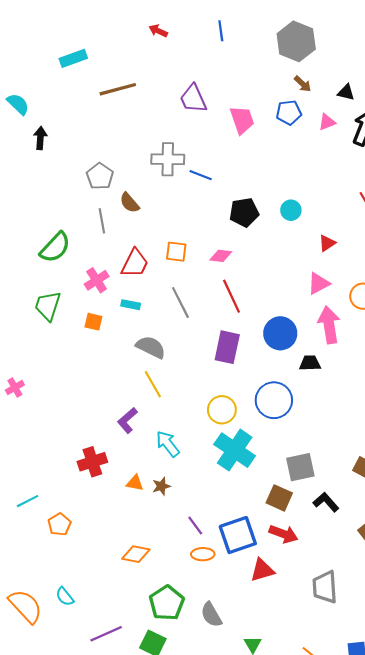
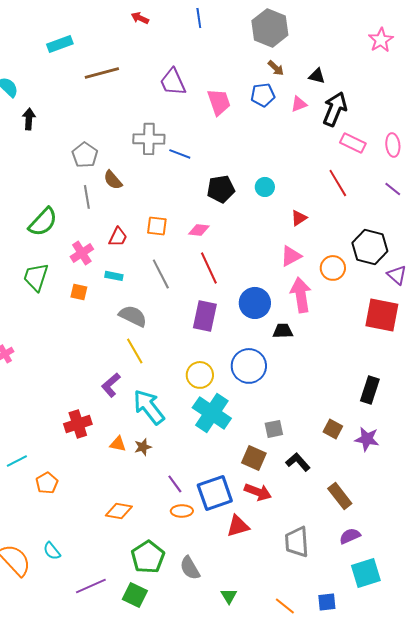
red trapezoid: (135, 263) -> (118, 237), size x0.7
cyan arrow: (168, 444) -> (149, 407), size x1.4
gray square: (300, 467) -> (274, 429), size x0.7

